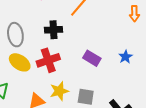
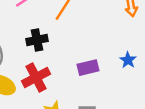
purple rectangle: (92, 58) -> (88, 68), turned -36

